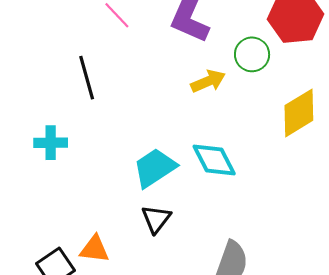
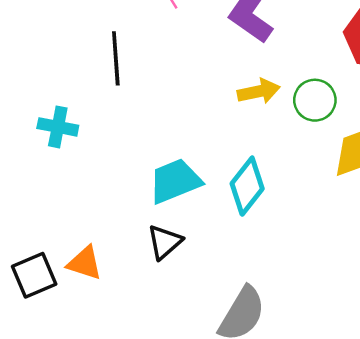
green circle: (252, 54) -> (315, 100), moved
cyan diamond: (214, 160) -> (247, 186), turned 54

